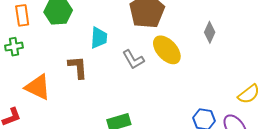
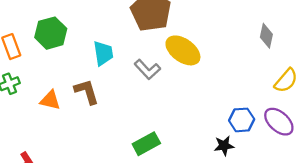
gray diamond: (210, 32) -> (266, 36), moved
orange triangle: (38, 87) -> (50, 100), moved, size x0.7

